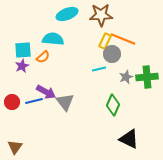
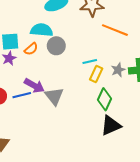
yellow rectangle: (105, 41) -> (96, 74), moved
gray circle: (112, 54) -> (56, 46), moved
black triangle: (129, 139) -> (111, 125), moved, turned -50

